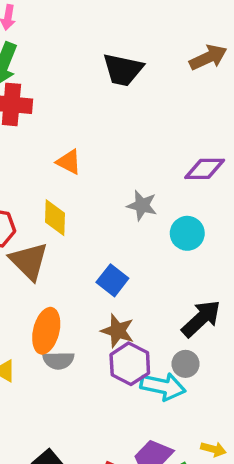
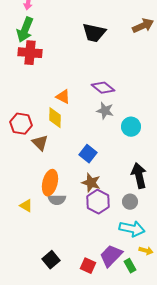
orange triangle: (69, 162) -> (63, 97), moved
purple diamond: (205, 169) -> (103, 88), moved, turned 40
brown triangle: (29, 261) -> (40, 143), size x0.7
black arrow: (201, 319) -> (139, 176), turned -60
cyan arrow: (163, 386) -> (132, 229), moved

